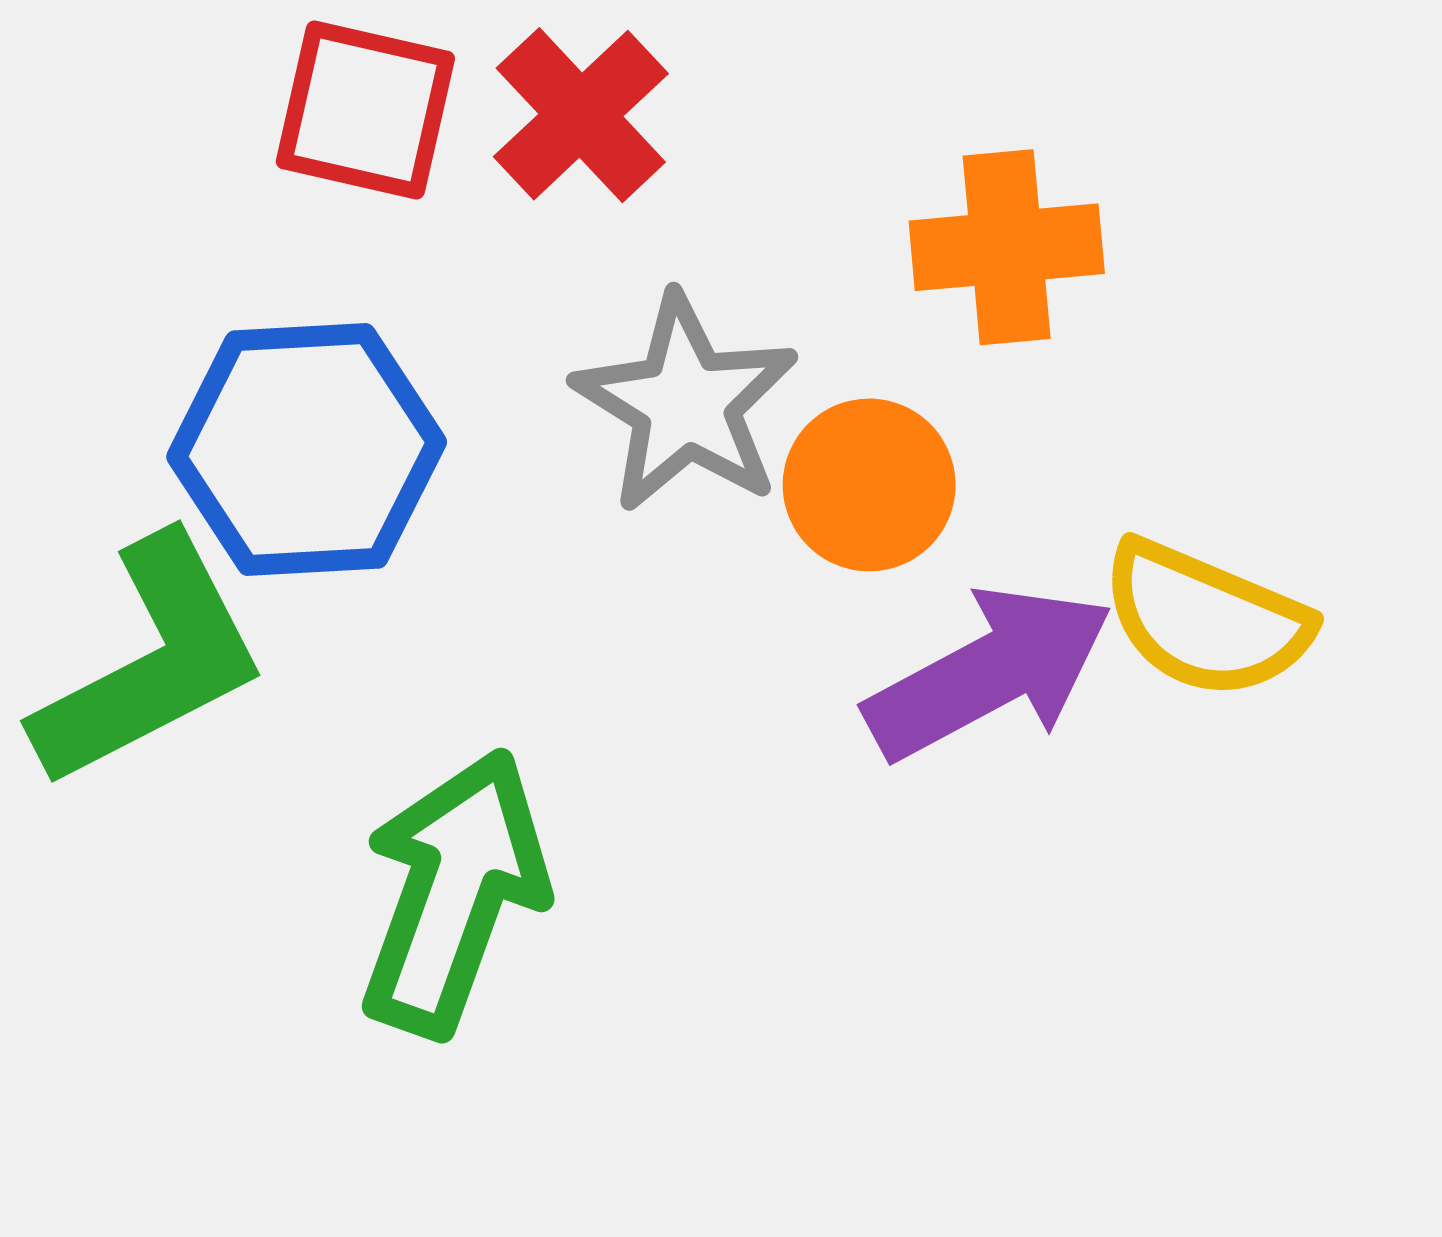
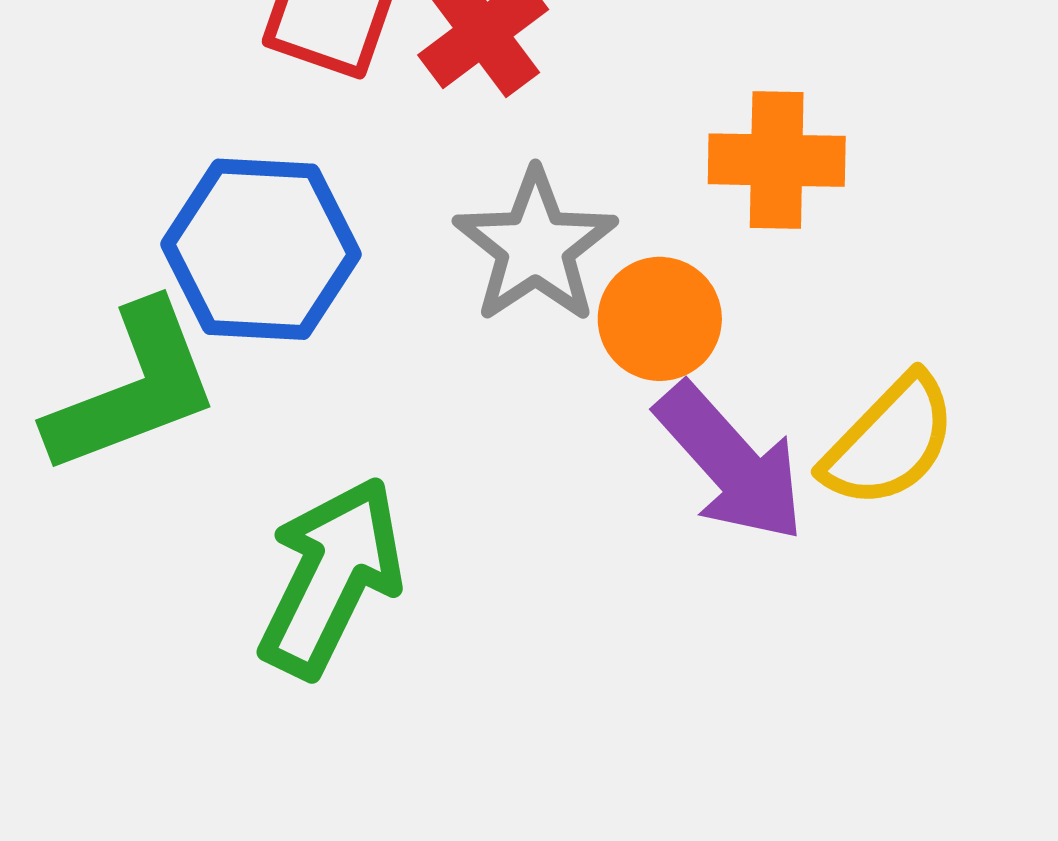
yellow semicircle: (1206, 619) -> (889, 441), turned -75
purple arrow: (989, 673) -> (731, 463), turned 70

